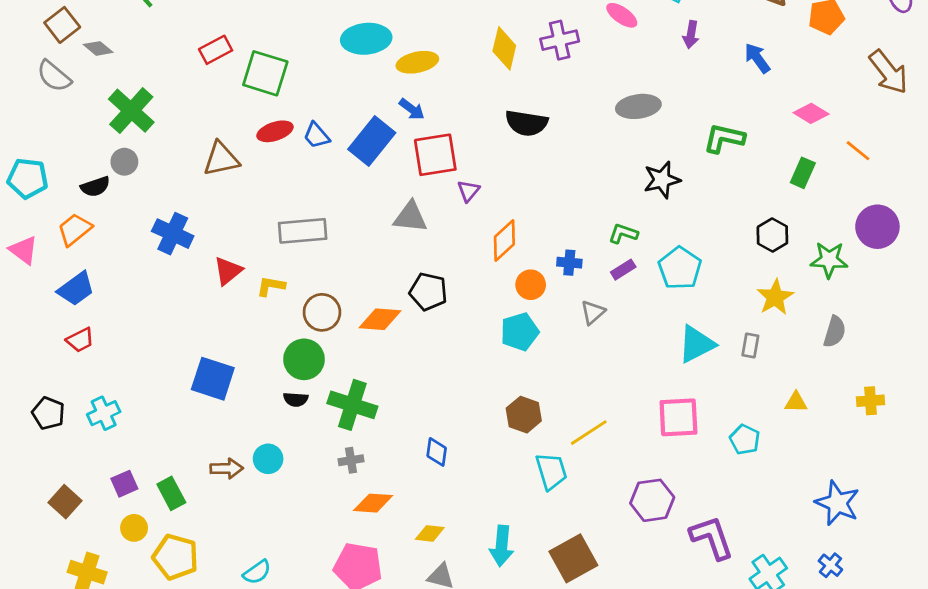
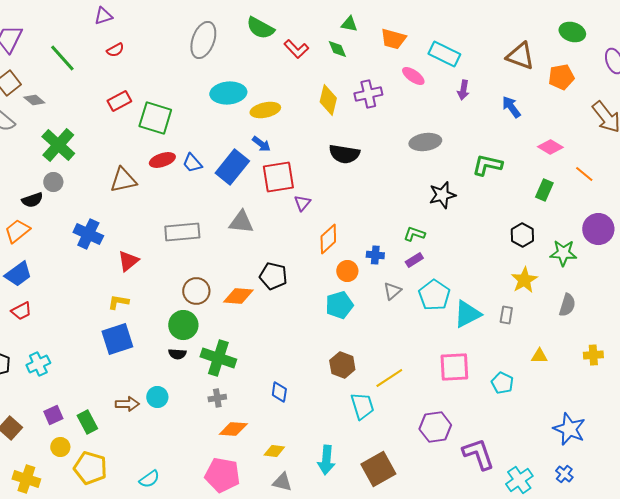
gray triangle: (410, 217) -> (241, 222), moved
cyan pentagon: (680, 268) -> (434, 295), moved
yellow L-shape: (271, 286) -> (118, 302), moved
blue square: (213, 379) -> (117, 339), turned -36

